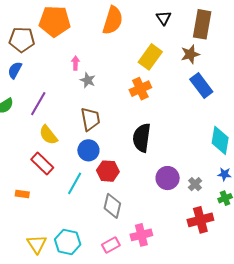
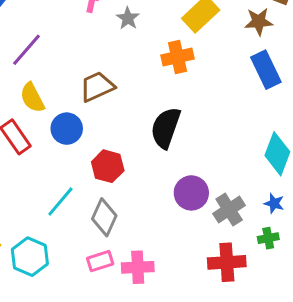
gray star: (88, 80) -> (128, 18), moved
brown trapezoid: (90, 119) -> (97, 87), turned -115
blue circle: (88, 150) -> (67, 129), moved
cyan line: (75, 183) -> (60, 201), moved
gray cross: (195, 184) -> (229, 210), size x1.5
pink rectangle: (111, 245) -> (100, 261), moved

